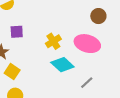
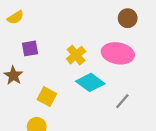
yellow square: (12, 72) -> (47, 97), moved

